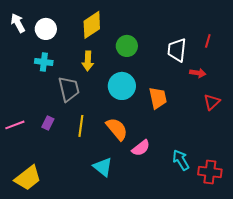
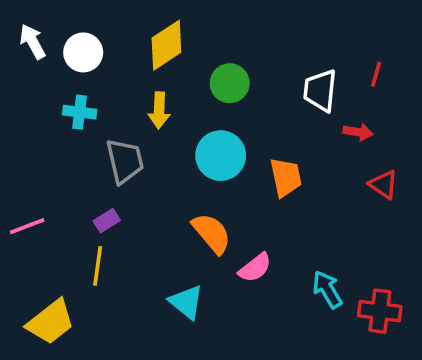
red triangle: (212, 102) -> (383, 184), turned -42
purple rectangle: (48, 123) -> (107, 221), moved, turned 32
yellow line: (81, 126) -> (98, 266), moved

